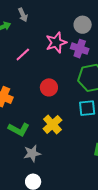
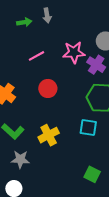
red circle: (49, 87) -> (48, 88), moved

